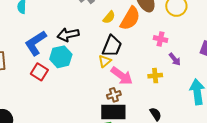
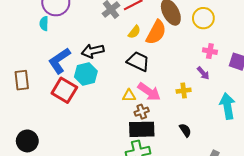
pink cross: (160, 39) -> (210, 51), moved
black trapezoid: (112, 46) -> (138, 61), turned -85
yellow triangle: (105, 61) -> (129, 96), moved, turned 40
red square: (39, 72) -> (64, 90), size x1.4

